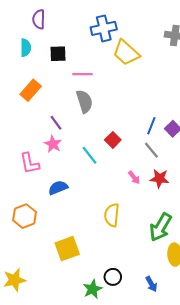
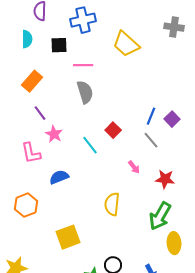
blue cross: (104, 28) -> (83, 20), moved
purple line: (56, 123) -> (40, 113), moved
red star: (159, 179) -> (165, 179), moved

